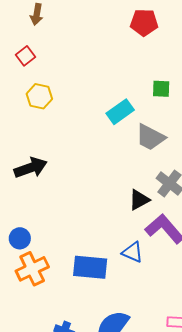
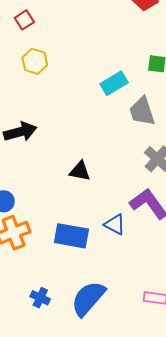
gray trapezoid: (150, 137) -> (142, 111), turned 40
black triangle: (139, 200) -> (80, 171), moved, turned 35

